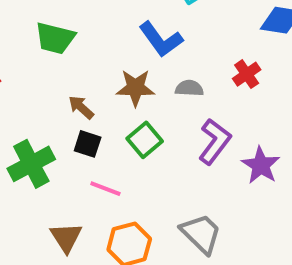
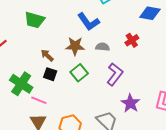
green cross: (31, 164) -> (21, 84), turned -30
purple star: (261, 165) -> (130, 103), moved
pink line: (105, 189) -> (39, 100), moved

